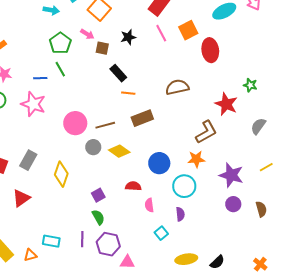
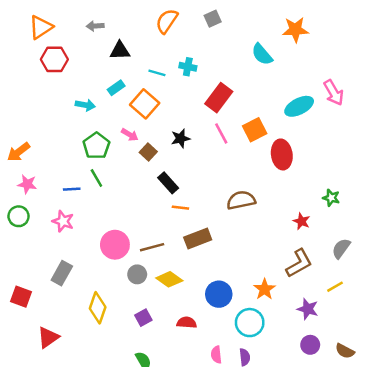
brown square: (102, 48) -> (148, 152), turned 32
pink star: (33, 104) -> (63, 221), size x0.7
red star: (226, 104) -> (302, 221), size x0.6
brown L-shape: (206, 132) -> (299, 263), moved
orange star: (196, 159) -> (264, 289), turned -30
gray rectangle: (28, 160) -> (62, 273), moved
yellow line: (266, 167) -> (335, 287), moved
purple star: (231, 175) -> (308, 309), size x0.7
purple square: (98, 195) -> (143, 318), moved
pink semicircle: (149, 205) -> (216, 355), moved
brown semicircle: (261, 209) -> (345, 351), turned 133

